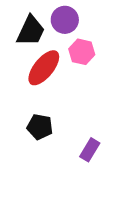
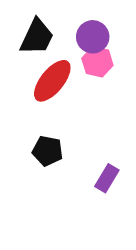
purple circle: (65, 20) -> (93, 37), moved

